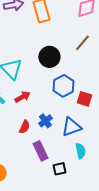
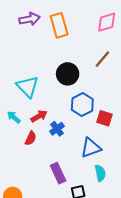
blue cross: (45, 121) -> (57, 129), moved
red semicircle: (24, 127) -> (31, 138), moved

